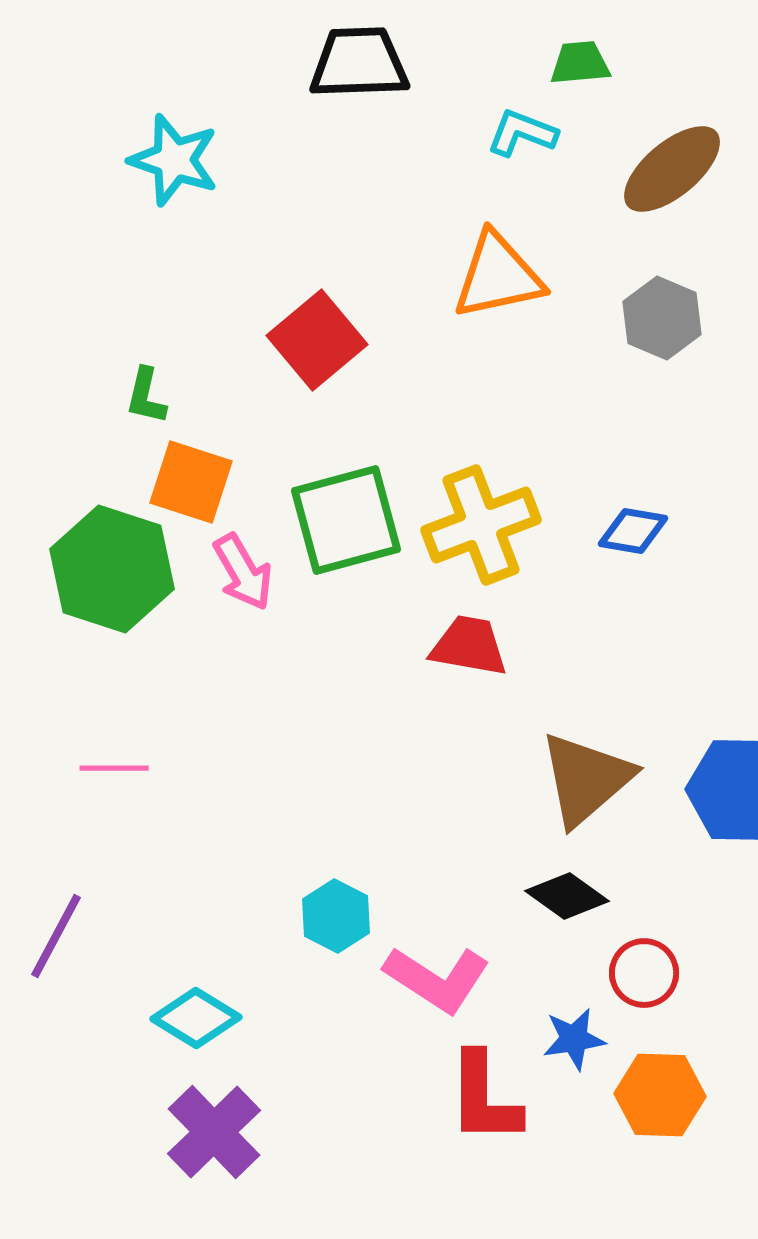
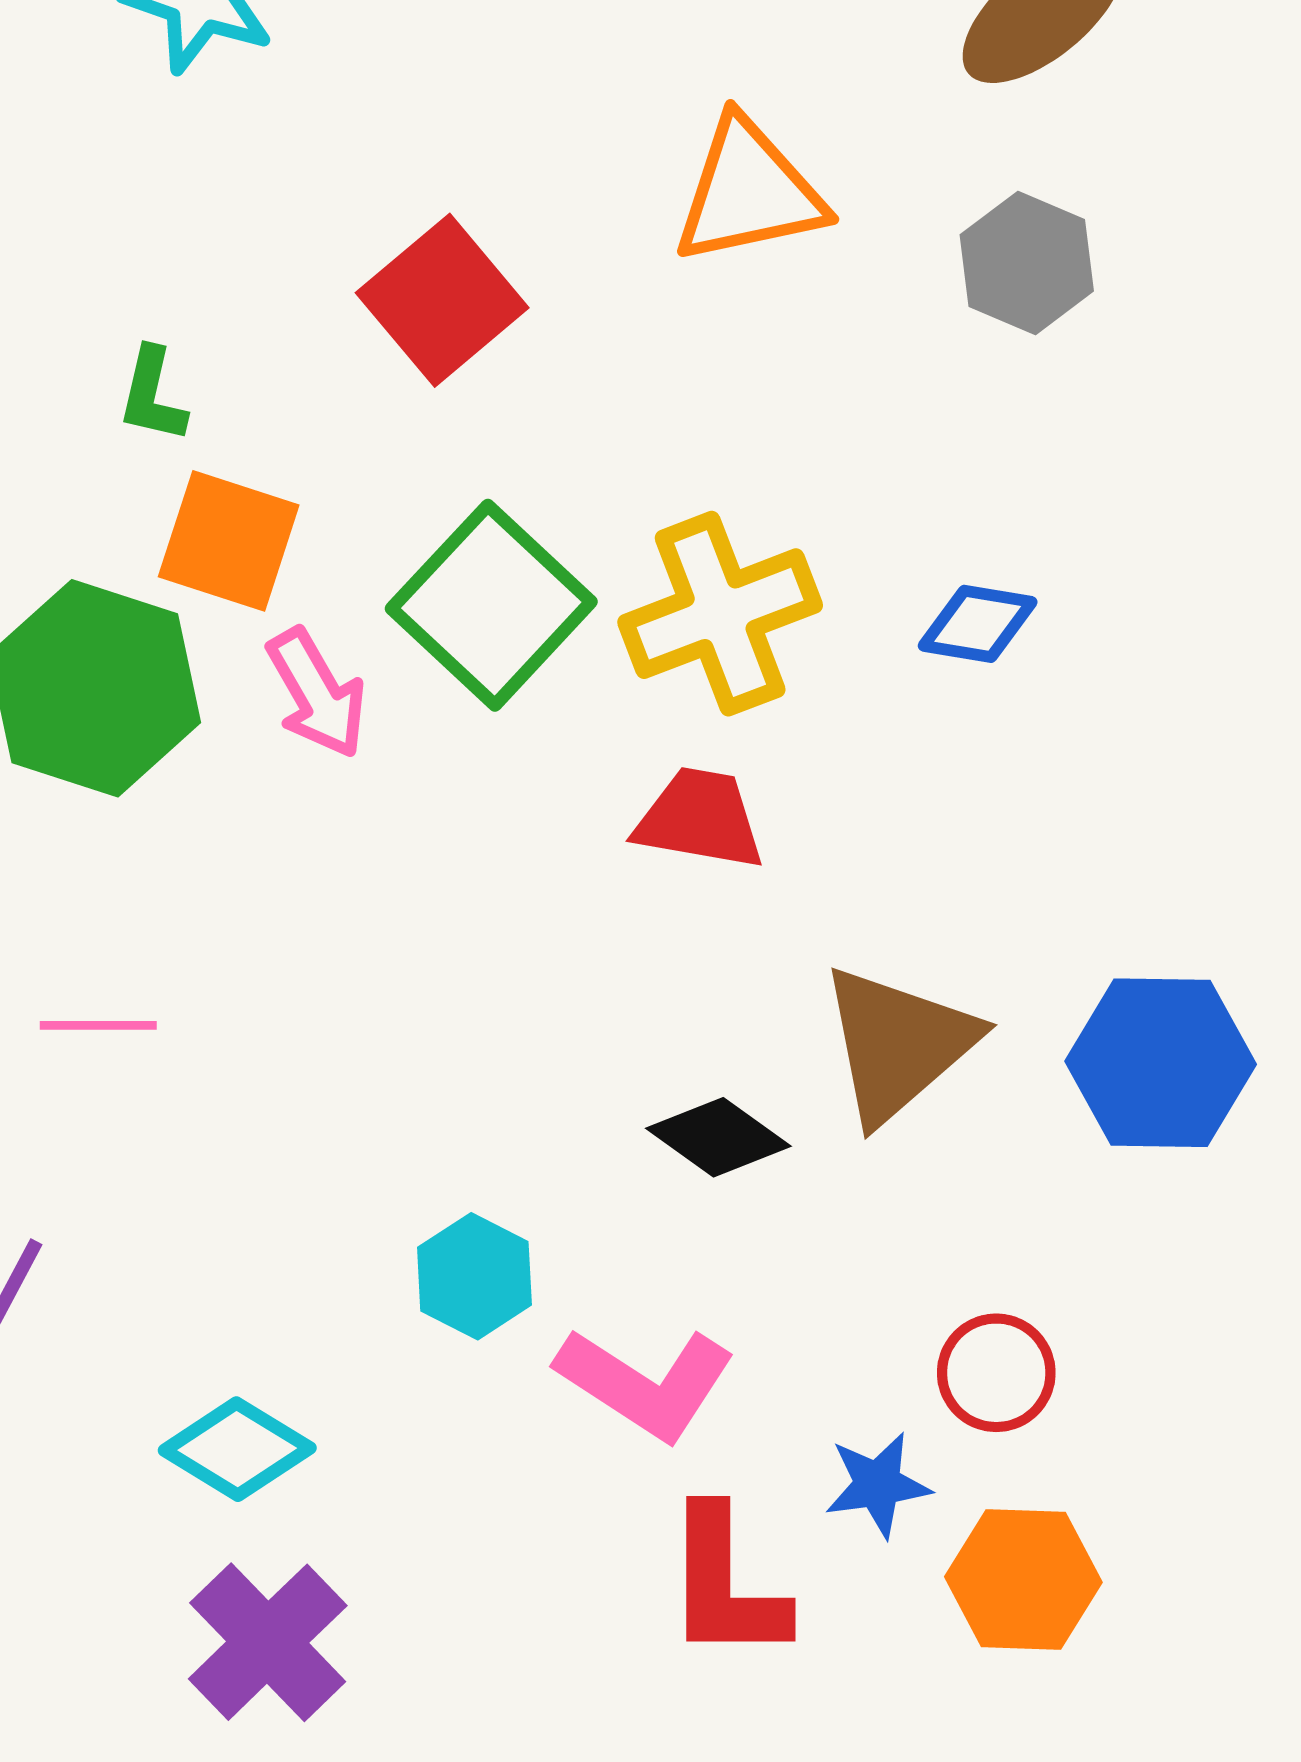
green square: (346, 520) -> (491, 605), turned -32
black diamond: (567, 896) -> (718, 1137), moved

